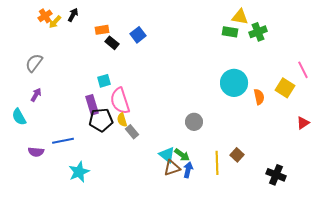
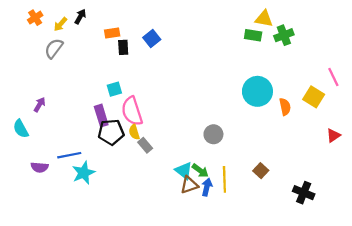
orange cross: (45, 16) -> (35, 18), moved
black rectangle: (112, 43) -> (123, 47), turned 48
gray semicircle: (34, 63) -> (54, 48), moved
yellow line: (217, 163) -> (224, 179), moved
cyan star: (79, 172) -> (84, 173), moved

